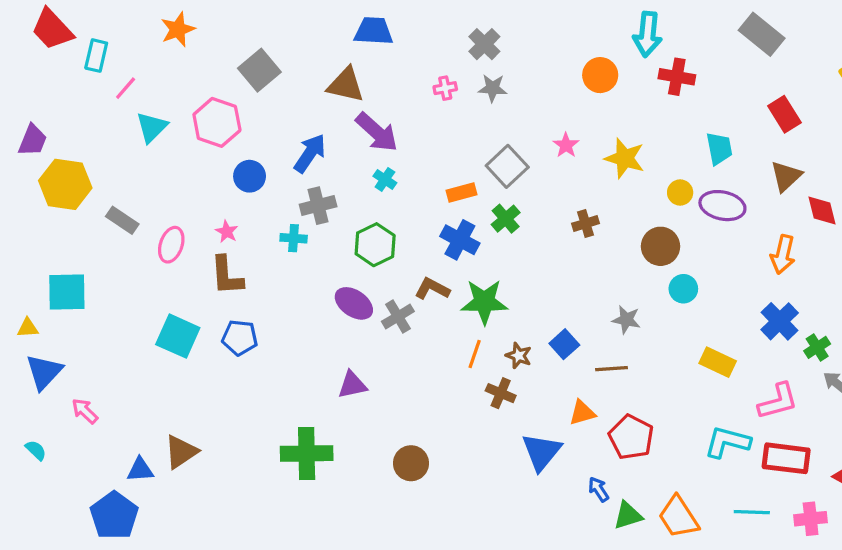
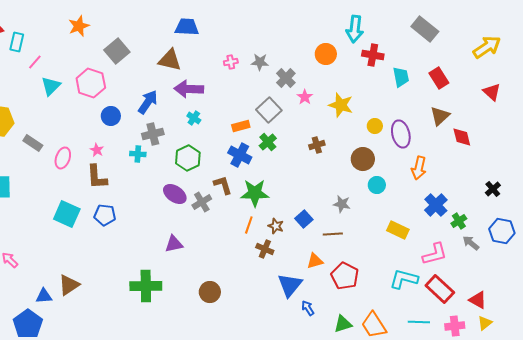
orange star: (178, 29) -> (79, 26), moved
gray cross: (484, 44) -> (286, 78), moved
purple arrow: (377, 132) -> (189, 89), turned 140
cyan trapezoid: (719, 148) -> (401, 77), moved
purple ellipse: (722, 206) -> (401, 134), turned 64
orange arrow: (783, 254) -> (419, 168), moved
brown L-shape: (432, 289) -> (223, 185), turned 45
red rectangle: (786, 458) -> (440, 289), turned 36
blue arrow: (599, 489) -> (308, 308), moved

